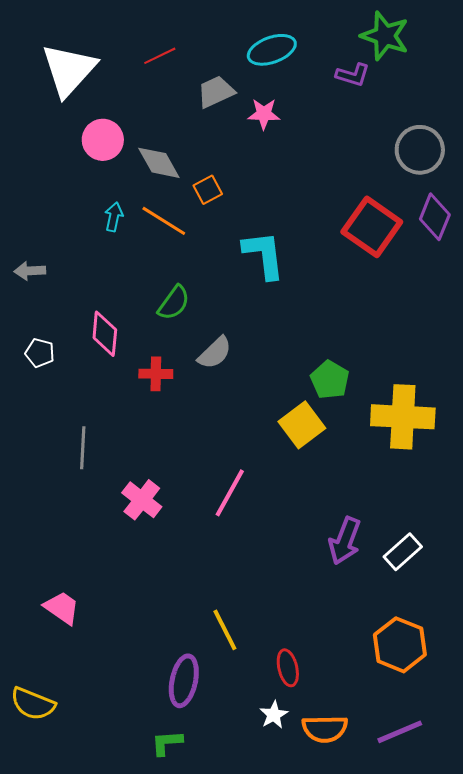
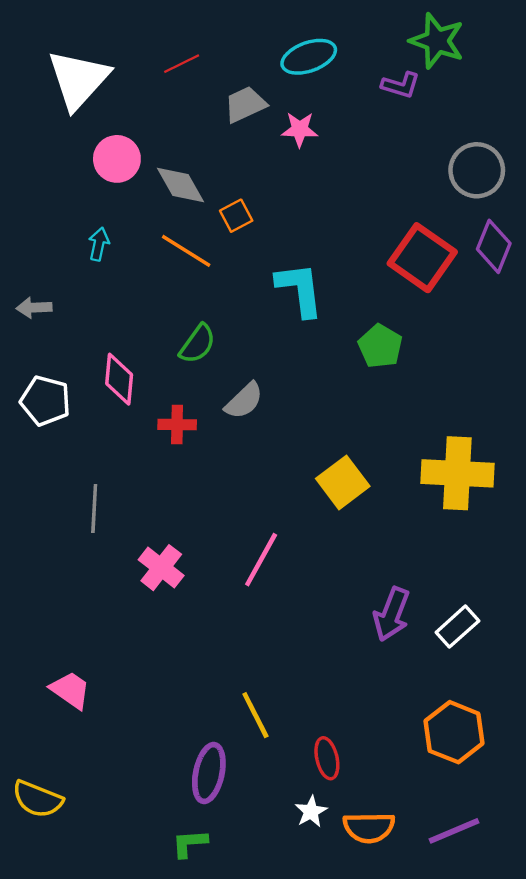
cyan arrow: (114, 217) -> (99, 244), moved
white pentagon: (40, 353) -> (45, 401), size x1.5
green pentagon: (330, 380) -> (380, 346), moved

